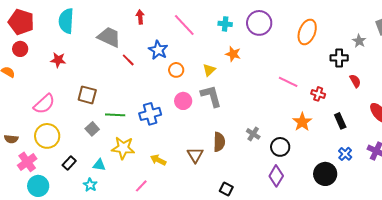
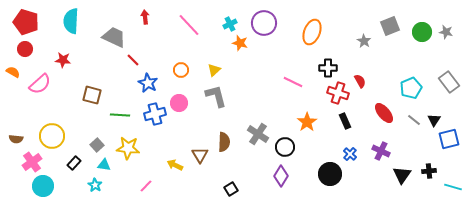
cyan cross: (225, 24) -> (230, 24), turned -32
blue star: (158, 50) -> (148, 83), moved
orange star: (233, 54) -> (240, 43), moved
black cross: (339, 58) -> (328, 68), moved
red cross: (318, 94) -> (338, 93), moved, size x1.5
pink circle: (183, 101) -> (179, 103), moved
pink semicircle: (44, 104) -> (40, 84), moved
gray square: (92, 129) -> (97, 145), moved
gray cross: (253, 134) -> (258, 134), size x1.5
yellow arrow: (158, 160) -> (175, 165), moved
black square: (226, 189) -> (231, 189), turned 32

